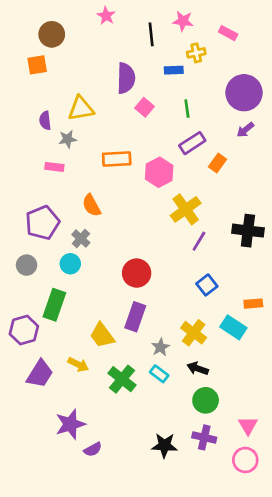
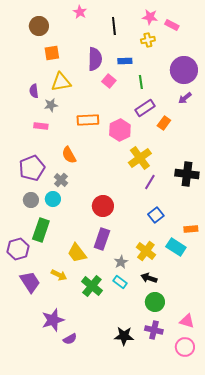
pink star: (183, 21) -> (150, 17), moved
orange square: (37, 65) -> (52, 53), moved
blue rectangle: (174, 70) -> (125, 61), moved
gray circle: (27, 265) -> (31, 200), moved
purple trapezoid: (40, 374) -> (30, 282), turned -65
pink triangle: (248, 426) -> (187, 321), turned -42

